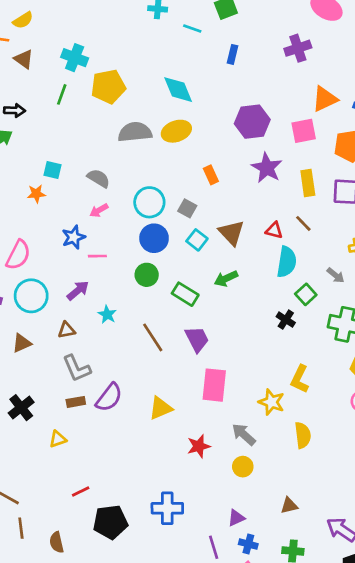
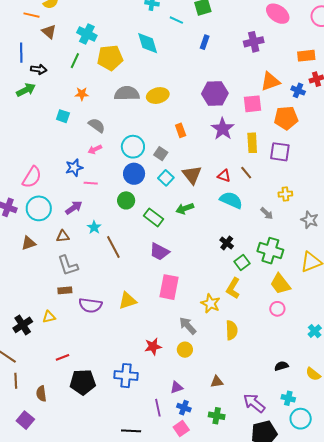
cyan diamond: (178, 90) -> (148, 43), moved
orange star: (36, 194) -> (82, 94), moved
cyan semicircle: (287, 262) -> (231, 200), turned -80
green square: (306, 294) -> (242, 263), moved
brown line: (153, 337) -> (113, 247), moved
purple trapezoid: (197, 339) -> (159, 252), turned 140
purple semicircle: (109, 397) -> (90, 305), moved, turned 55
black cross: (21, 408) -> (23, 325), moved
red star: (199, 446) -> (153, 346), moved

